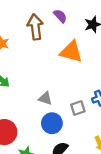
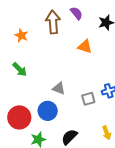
orange triangle: (71, 52) -> (85, 47), size x0.7
blue circle: (52, 123) -> (48, 111), moved

